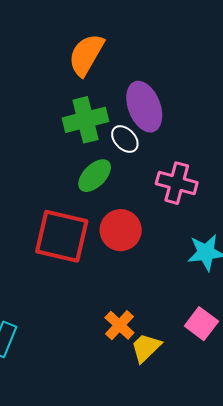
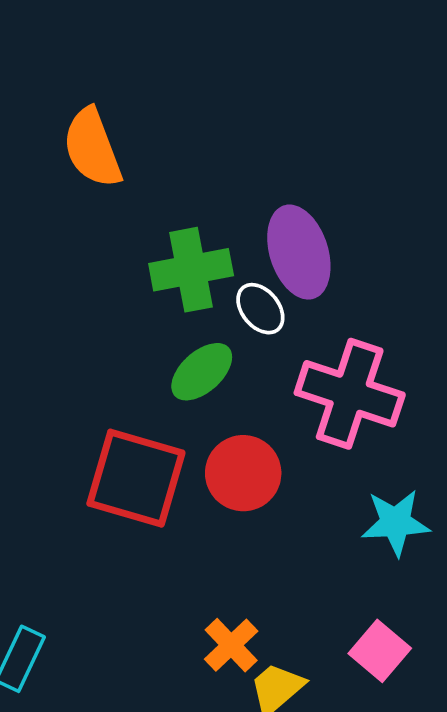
orange semicircle: (86, 55) -> (92, 148), moved, turned -54
pink cross: (177, 183) -> (350, 394), size x1.4

